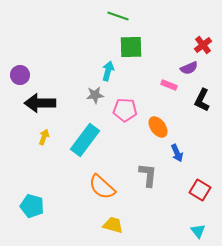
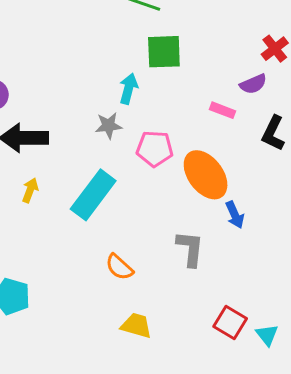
orange ellipse: (158, 127) -> (206, 175), size x1.5
orange semicircle: (102, 187) -> (119, 267), size x0.7
red square: (200, 190) -> (230, 323), moved

